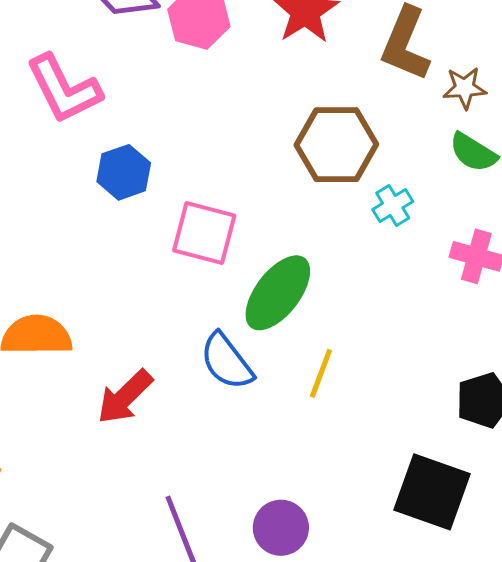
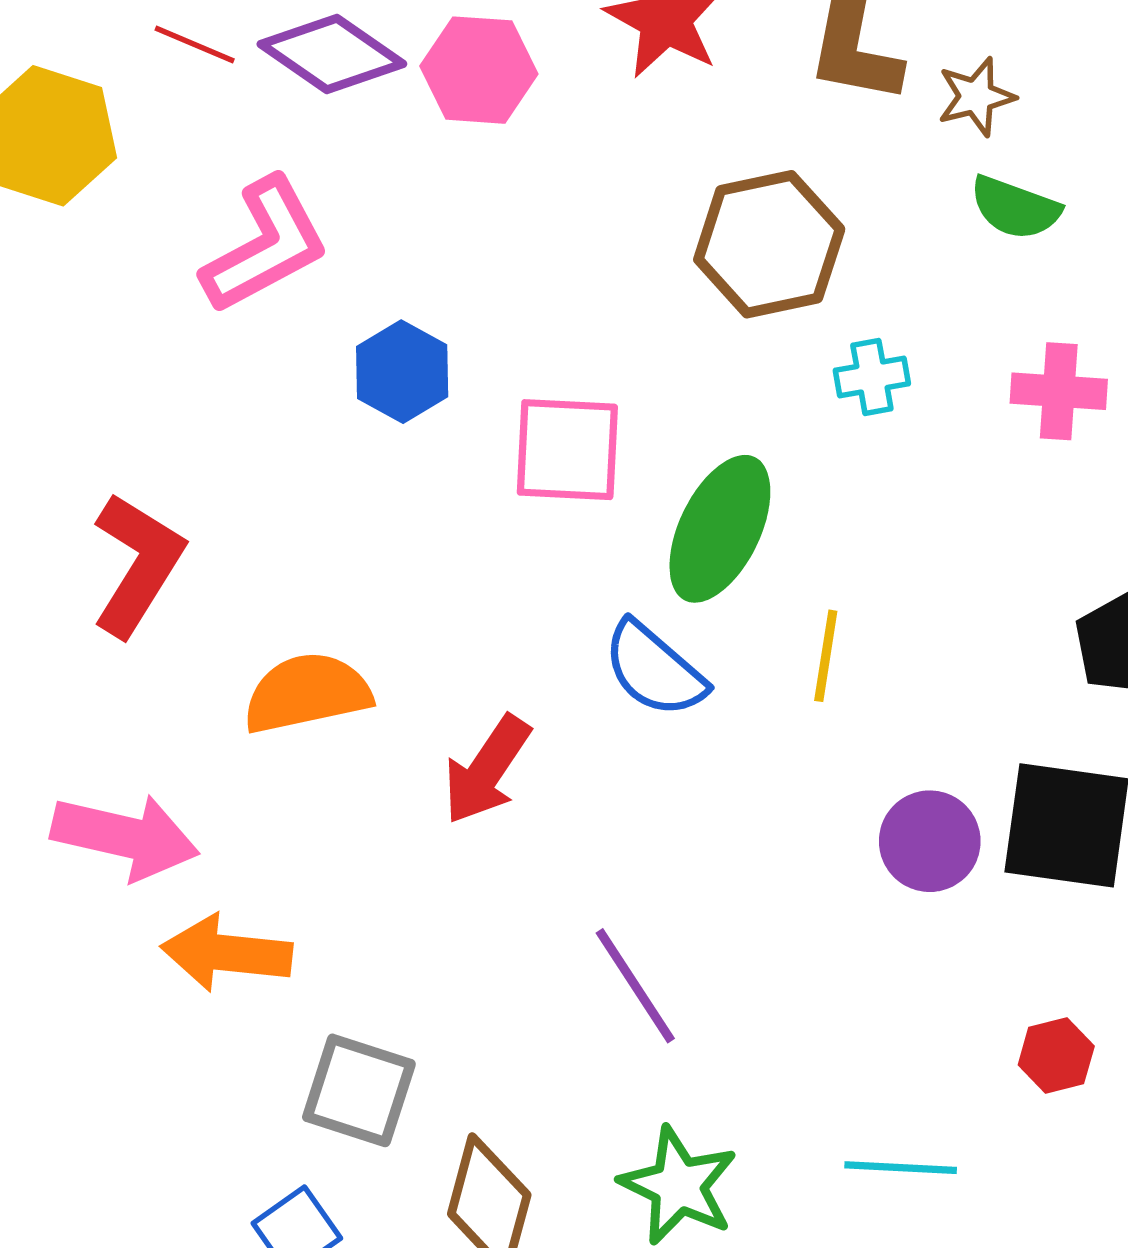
pink L-shape: (64, 89) -> (265, 246), turned -80
cyan cross: (393, 205) -> (872, 377), moved, turned 33
purple circle: (281, 528) -> (930, 841), moved

